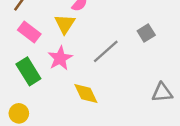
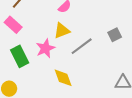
yellow triangle: (65, 24) -> (62, 31), moved, turned 30
pink rectangle: (29, 32) -> (13, 25), moved

